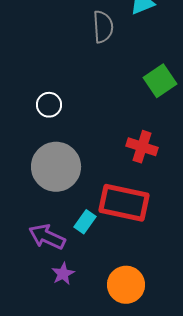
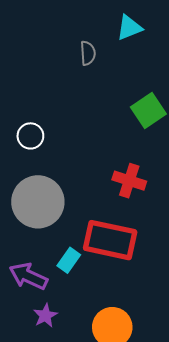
gray semicircle: (103, 27) -> (88, 53), size x0.7

